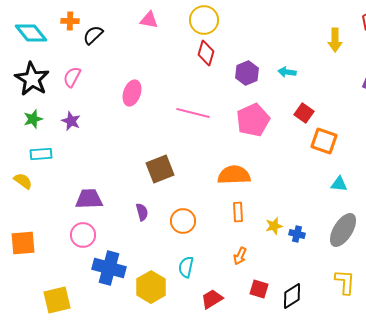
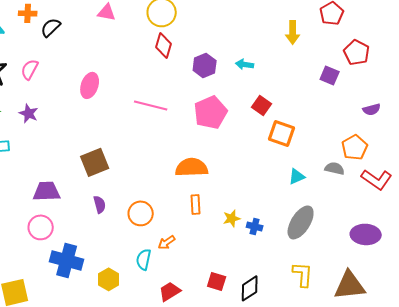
brown square: (160, 169) -> (95, 162), moved
cyan triangle: (339, 184) -> (297, 176), turned -30
orange arrow: (240, 256) -> (167, 242), moved, turned 30
yellow hexagon: (151, 287) -> (109, 279), size x0.7

